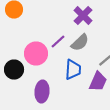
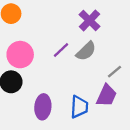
pink circle: (36, 54) -> (20, 55), moved
blue trapezoid: (73, 70) -> (79, 107), moved

